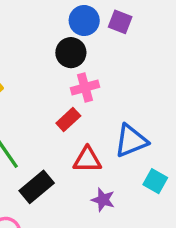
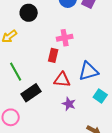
black circle: (71, 53) -> (29, 13), moved
red rectangle: (68, 119) -> (53, 55), turned -40

